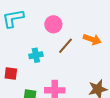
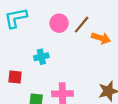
brown line: (65, 46) -> (82, 25), moved

